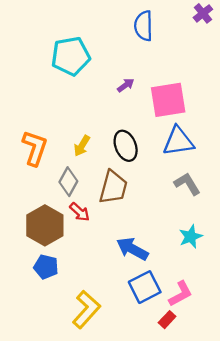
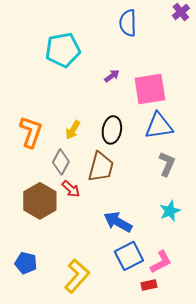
black ellipse: (126, 146) -> (112, 130), turned 32
gray L-shape: (187, 184) -> (167, 164), turned 55
blue pentagon: (46, 267) -> (26, 263), moved
red rectangle: (167, 320) -> (149, 285), turned 35

